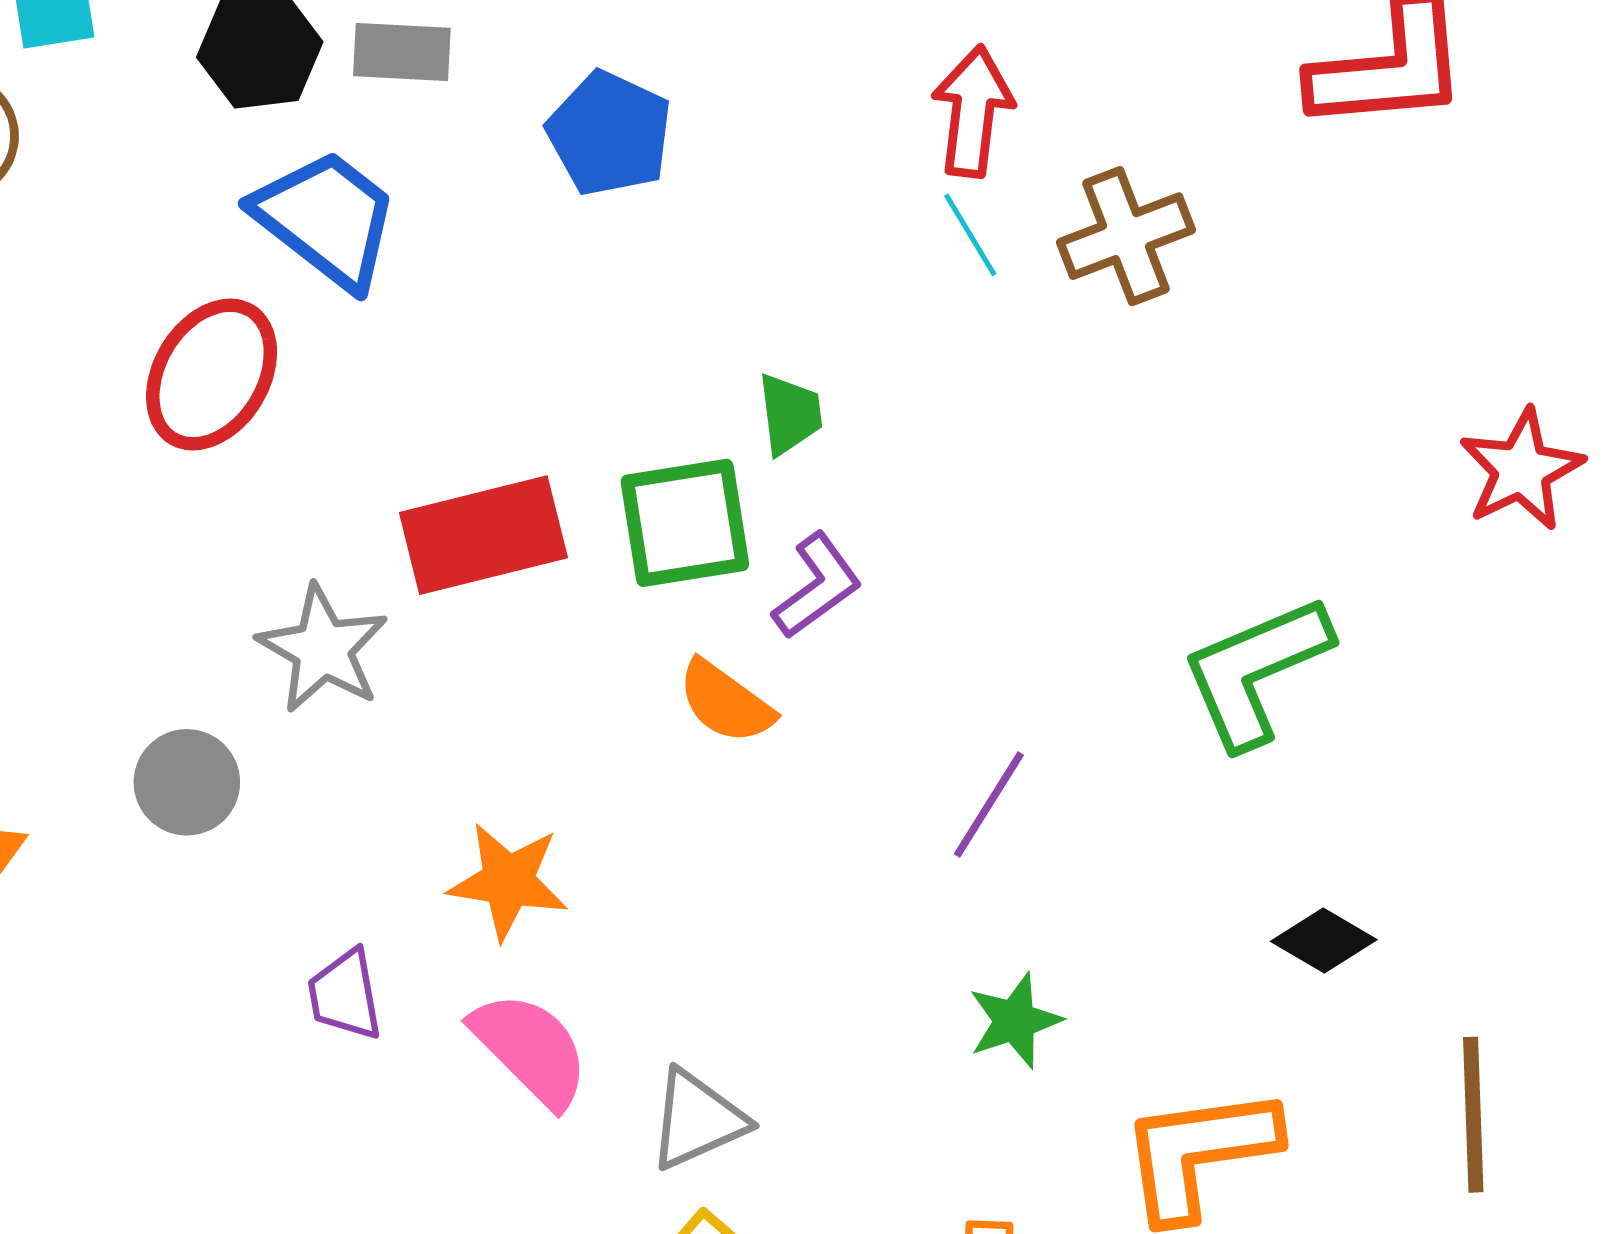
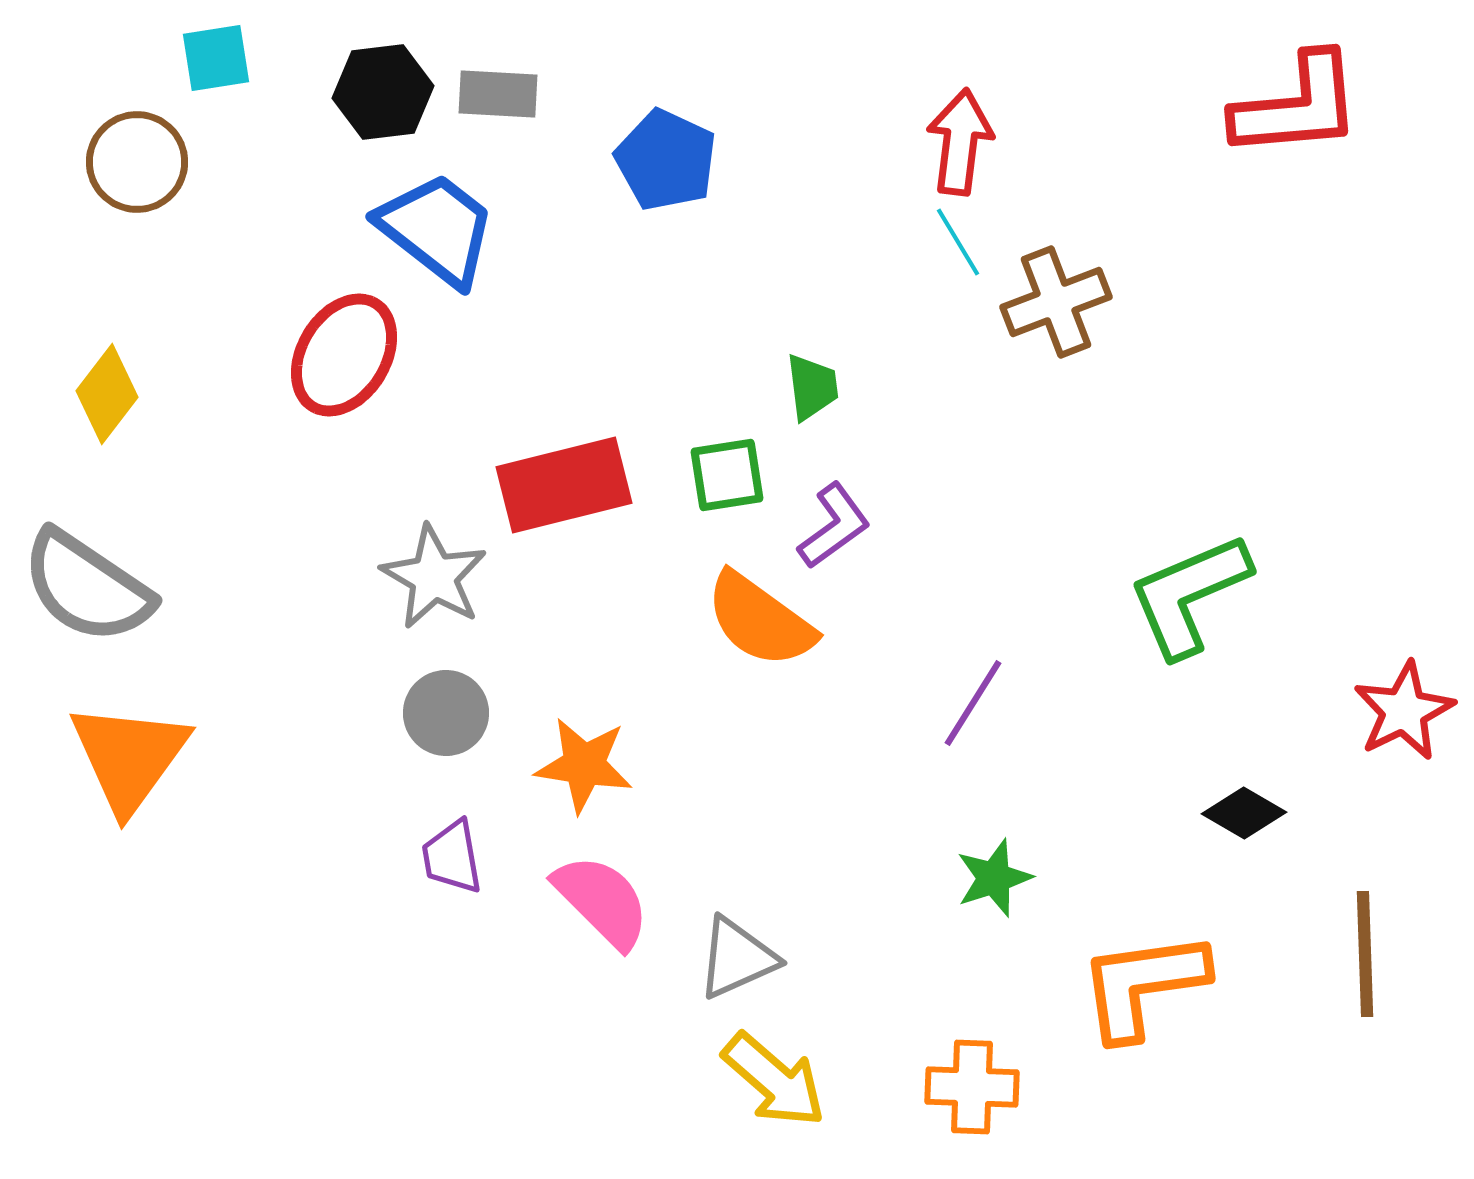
brown cross: (1126, 236) -> (1056, 302), moved
red star: (1521, 470) -> (1404, 711), moved
green square: (685, 523) -> (727, 475), size x0.7
orange semicircle: (726, 702) -> (760, 620), size x1.4
gray circle: (187, 782) -> (446, 713), moved

